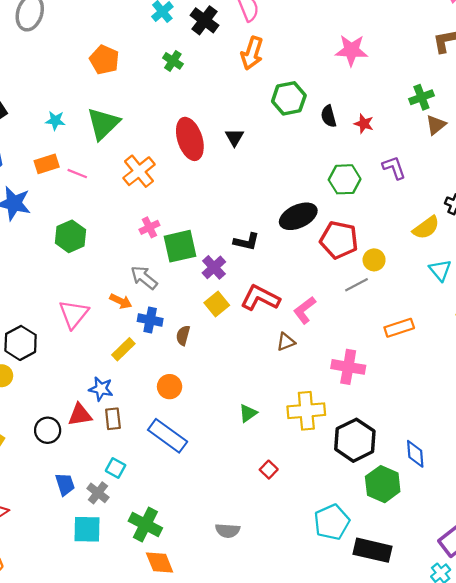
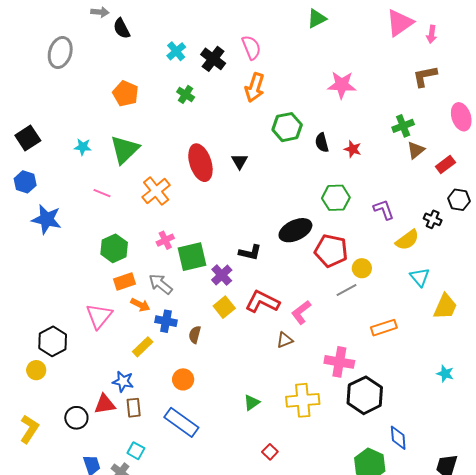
orange rectangle: (47, 164) -> (125, 282), moved
purple L-shape: (394, 168) -> (384, 210), moved
green hexagon: (70, 236) -> (114, 248), moved
black hexagon: (355, 440) -> (365, 395), moved

